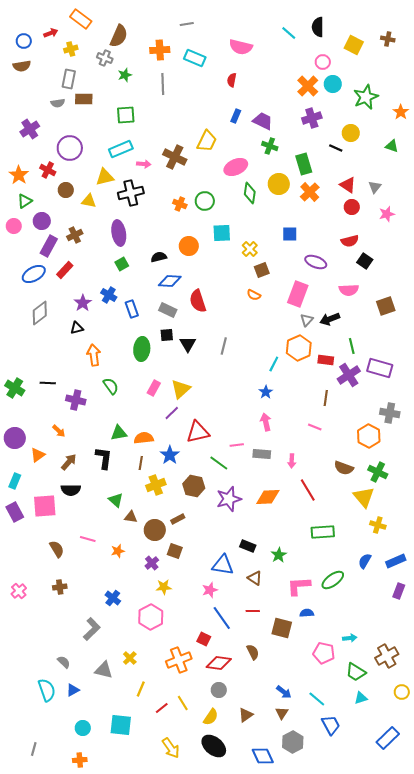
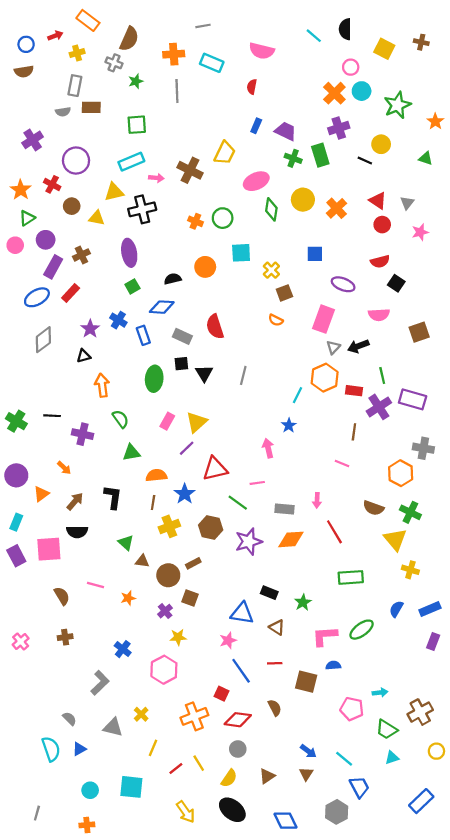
green rectangle: (304, 164) -> (320, 155), moved
blue diamond: (170, 281) -> (162, 307), moved
pink arrow: (266, 422) -> (268, 448), moved
green triangle: (119, 433) -> (131, 453), moved
gray rectangle: (262, 454) -> (284, 509), moved
gray hexagon: (293, 742) -> (337, 812), moved

